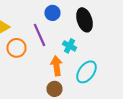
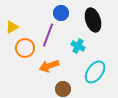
purple line: (40, 35) -> (48, 35), turned 45
orange arrow: (56, 66) -> (49, 66), moved, turned -102

